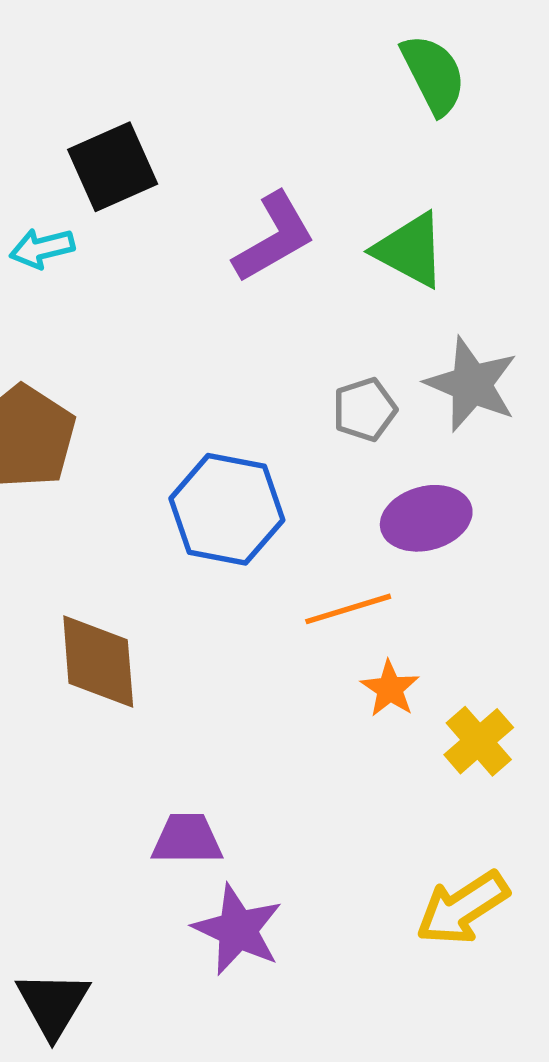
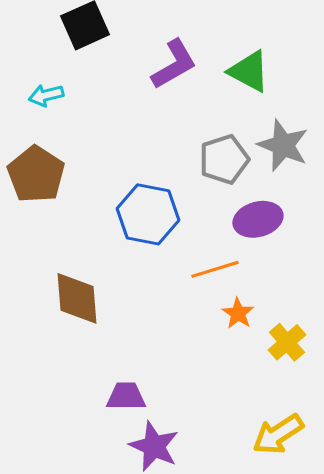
cyan arrow: (42, 248) -> (46, 95), moved
gray pentagon: (365, 410) -> (224, 159), size x1.4

